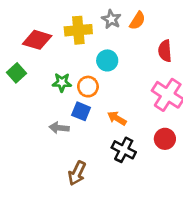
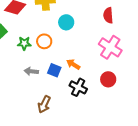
green star: (62, 82) -> (24, 43), moved
orange circle: (88, 87) -> (44, 41), moved
blue square: (81, 111) -> (54, 70), moved

